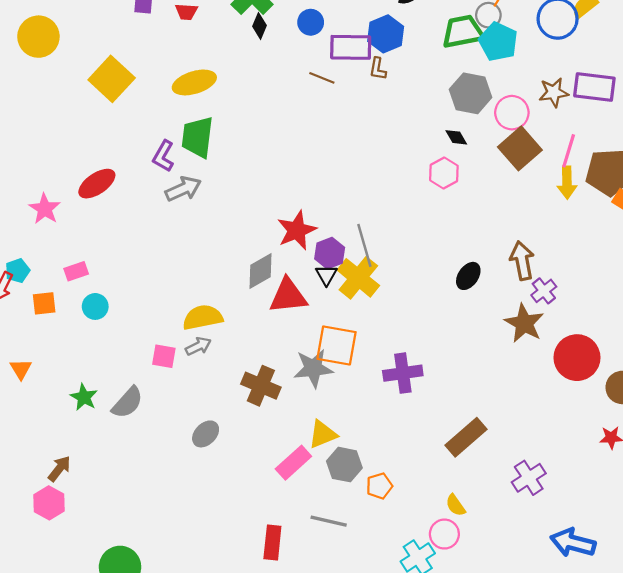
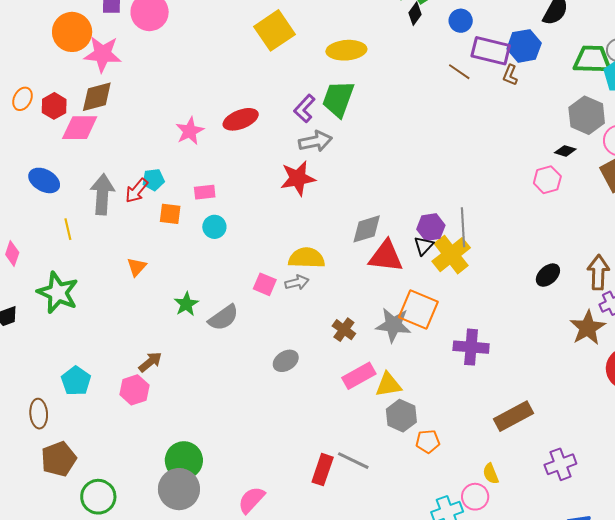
black diamond: (456, 137) -> (565, 151), turned -55
red star: (297, 230) -> (298, 178), moved
brown cross: (261, 386) -> (344, 330), size x0.7
pink rectangle: (293, 463) -> (359, 376), moved
gray line: (329, 521) -> (353, 461), moved

